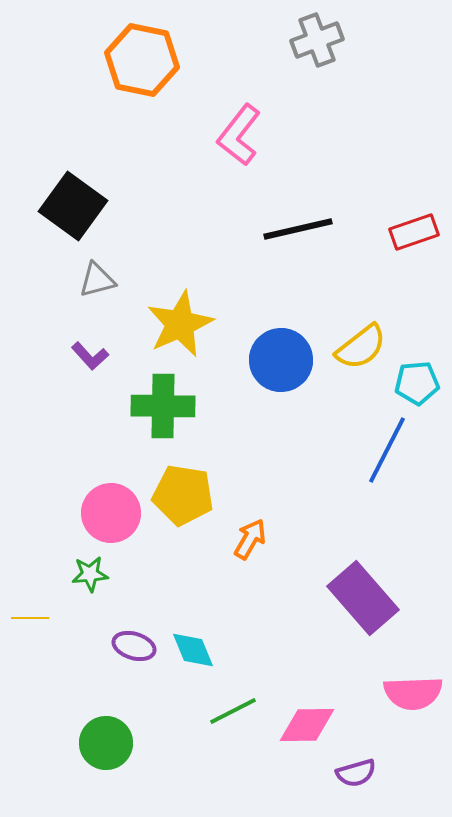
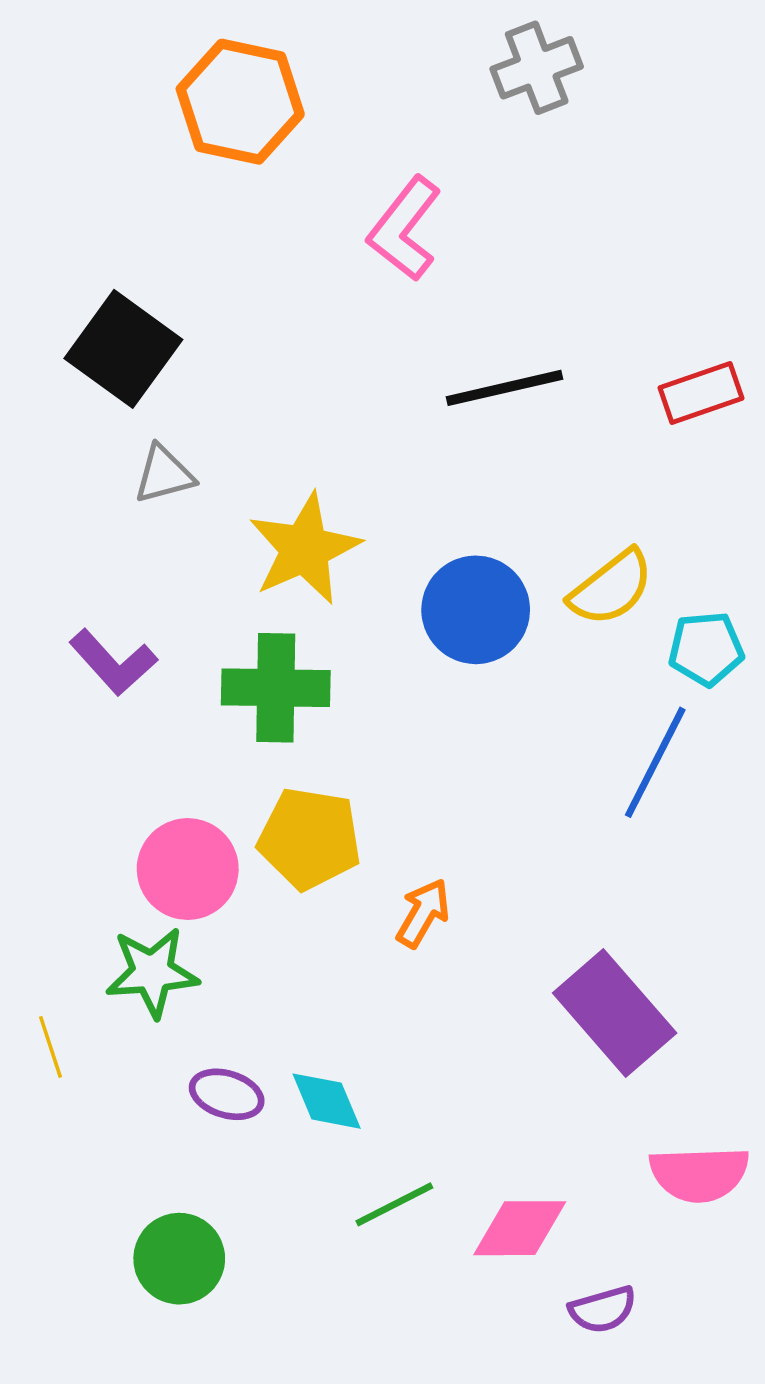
purple L-shape: (90, 356) -> (113, 662), moved, size x1.4
green star: (90, 574) -> (152, 972), size x1.5
yellow line: (30, 618) -> (50, 1047), turned 72

